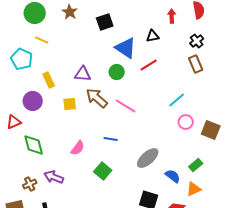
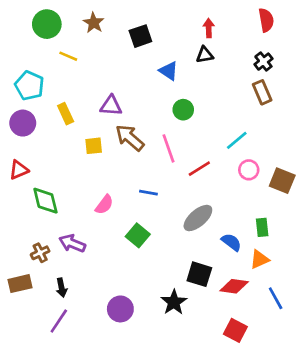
red arrow: (172, 16) -> (209, 28), moved
yellow line: (42, 40) -> (68, 56), moved
blue triangle: (126, 48) -> (169, 71), size x0.7
red line: (149, 65) -> (199, 169), moved
green circle: (117, 72) -> (183, 110), moved
purple circle: (33, 101) -> (23, 123), moved
pink line: (126, 106) -> (169, 148), turned 40
green rectangle: (196, 165) -> (262, 227), turned -56

